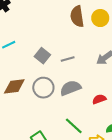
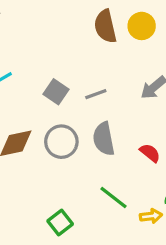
gray semicircle: (70, 88) -> (104, 139), turned -75
red semicircle: (99, 99) -> (150, 153), turned 64

